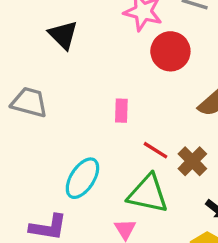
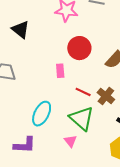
red circle: (170, 51) -> (79, 48), moved
green triangle: (148, 194) -> (82, 118), turned 36

